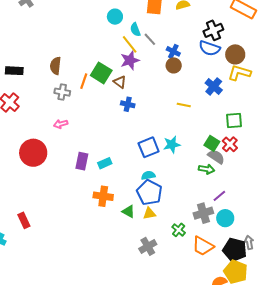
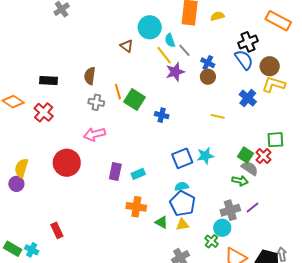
cyan circle: (115, 17) -> (150, 27), size x1.5
blue semicircle: (210, 48) -> (244, 60), turned -145
purple star: (130, 60) -> (175, 72), moved
green square: (101, 73) -> (134, 100), moved
orange line: (84, 81) -> (118, 92), turned -35
brown triangle: (120, 82) -> (127, 46), moved
green square: (234, 120) -> (275, 140), moved
pink arrow: (61, 124) -> (94, 134), size x1.5
gray cross: (203, 213) -> (230, 210), moved
cyan circle: (225, 218) -> (222, 228), moved

